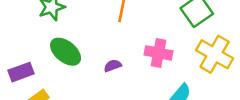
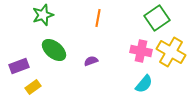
pink cross: (159, 53) -> (141, 51), moved

